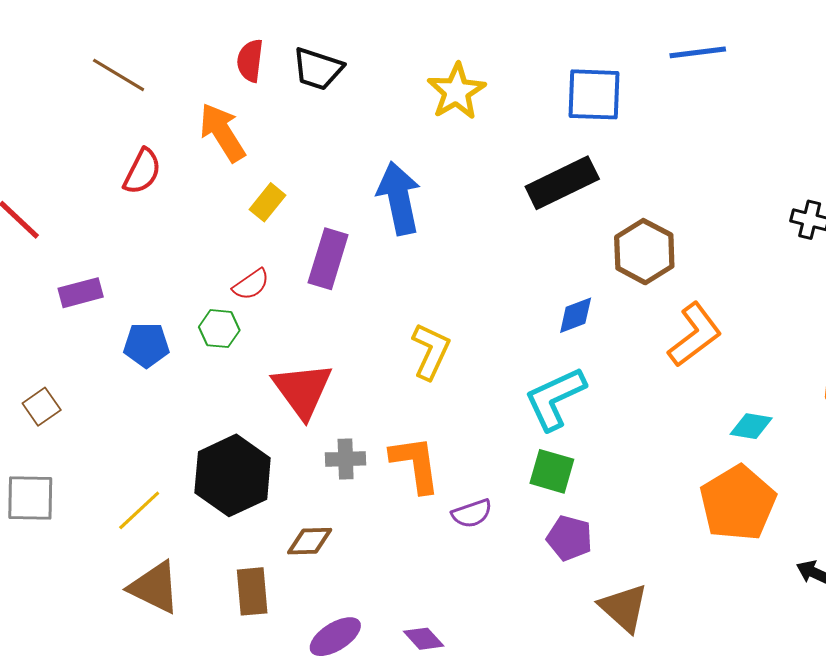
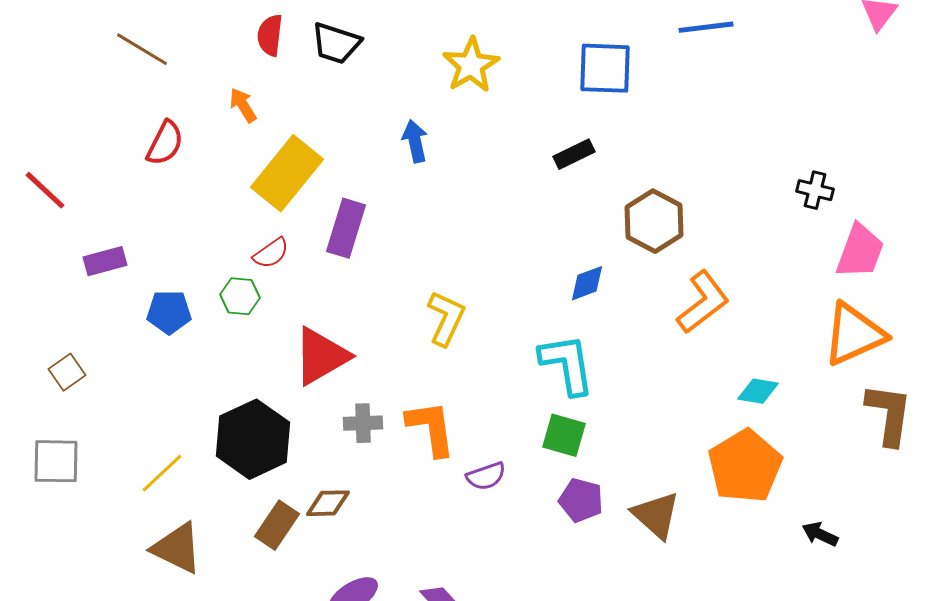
orange arrow: (222, 132) -> (243, 105), size x0.6
black rectangle: (562, 183) -> (574, 154), size x0.6
blue arrow: (399, 198) -> (415, 141), moved, size x0.6
yellow rectangle: (268, 202) -> (287, 173), size x2.0
red triangle: (302, 390) -> (321, 356), turned 36
cyan L-shape: (555, 398) -> (567, 364), turned 106
brown rectangle: (252, 591) -> (277, 525), moved, turned 39
brown triangle: (624, 608) -> (656, 515), moved

